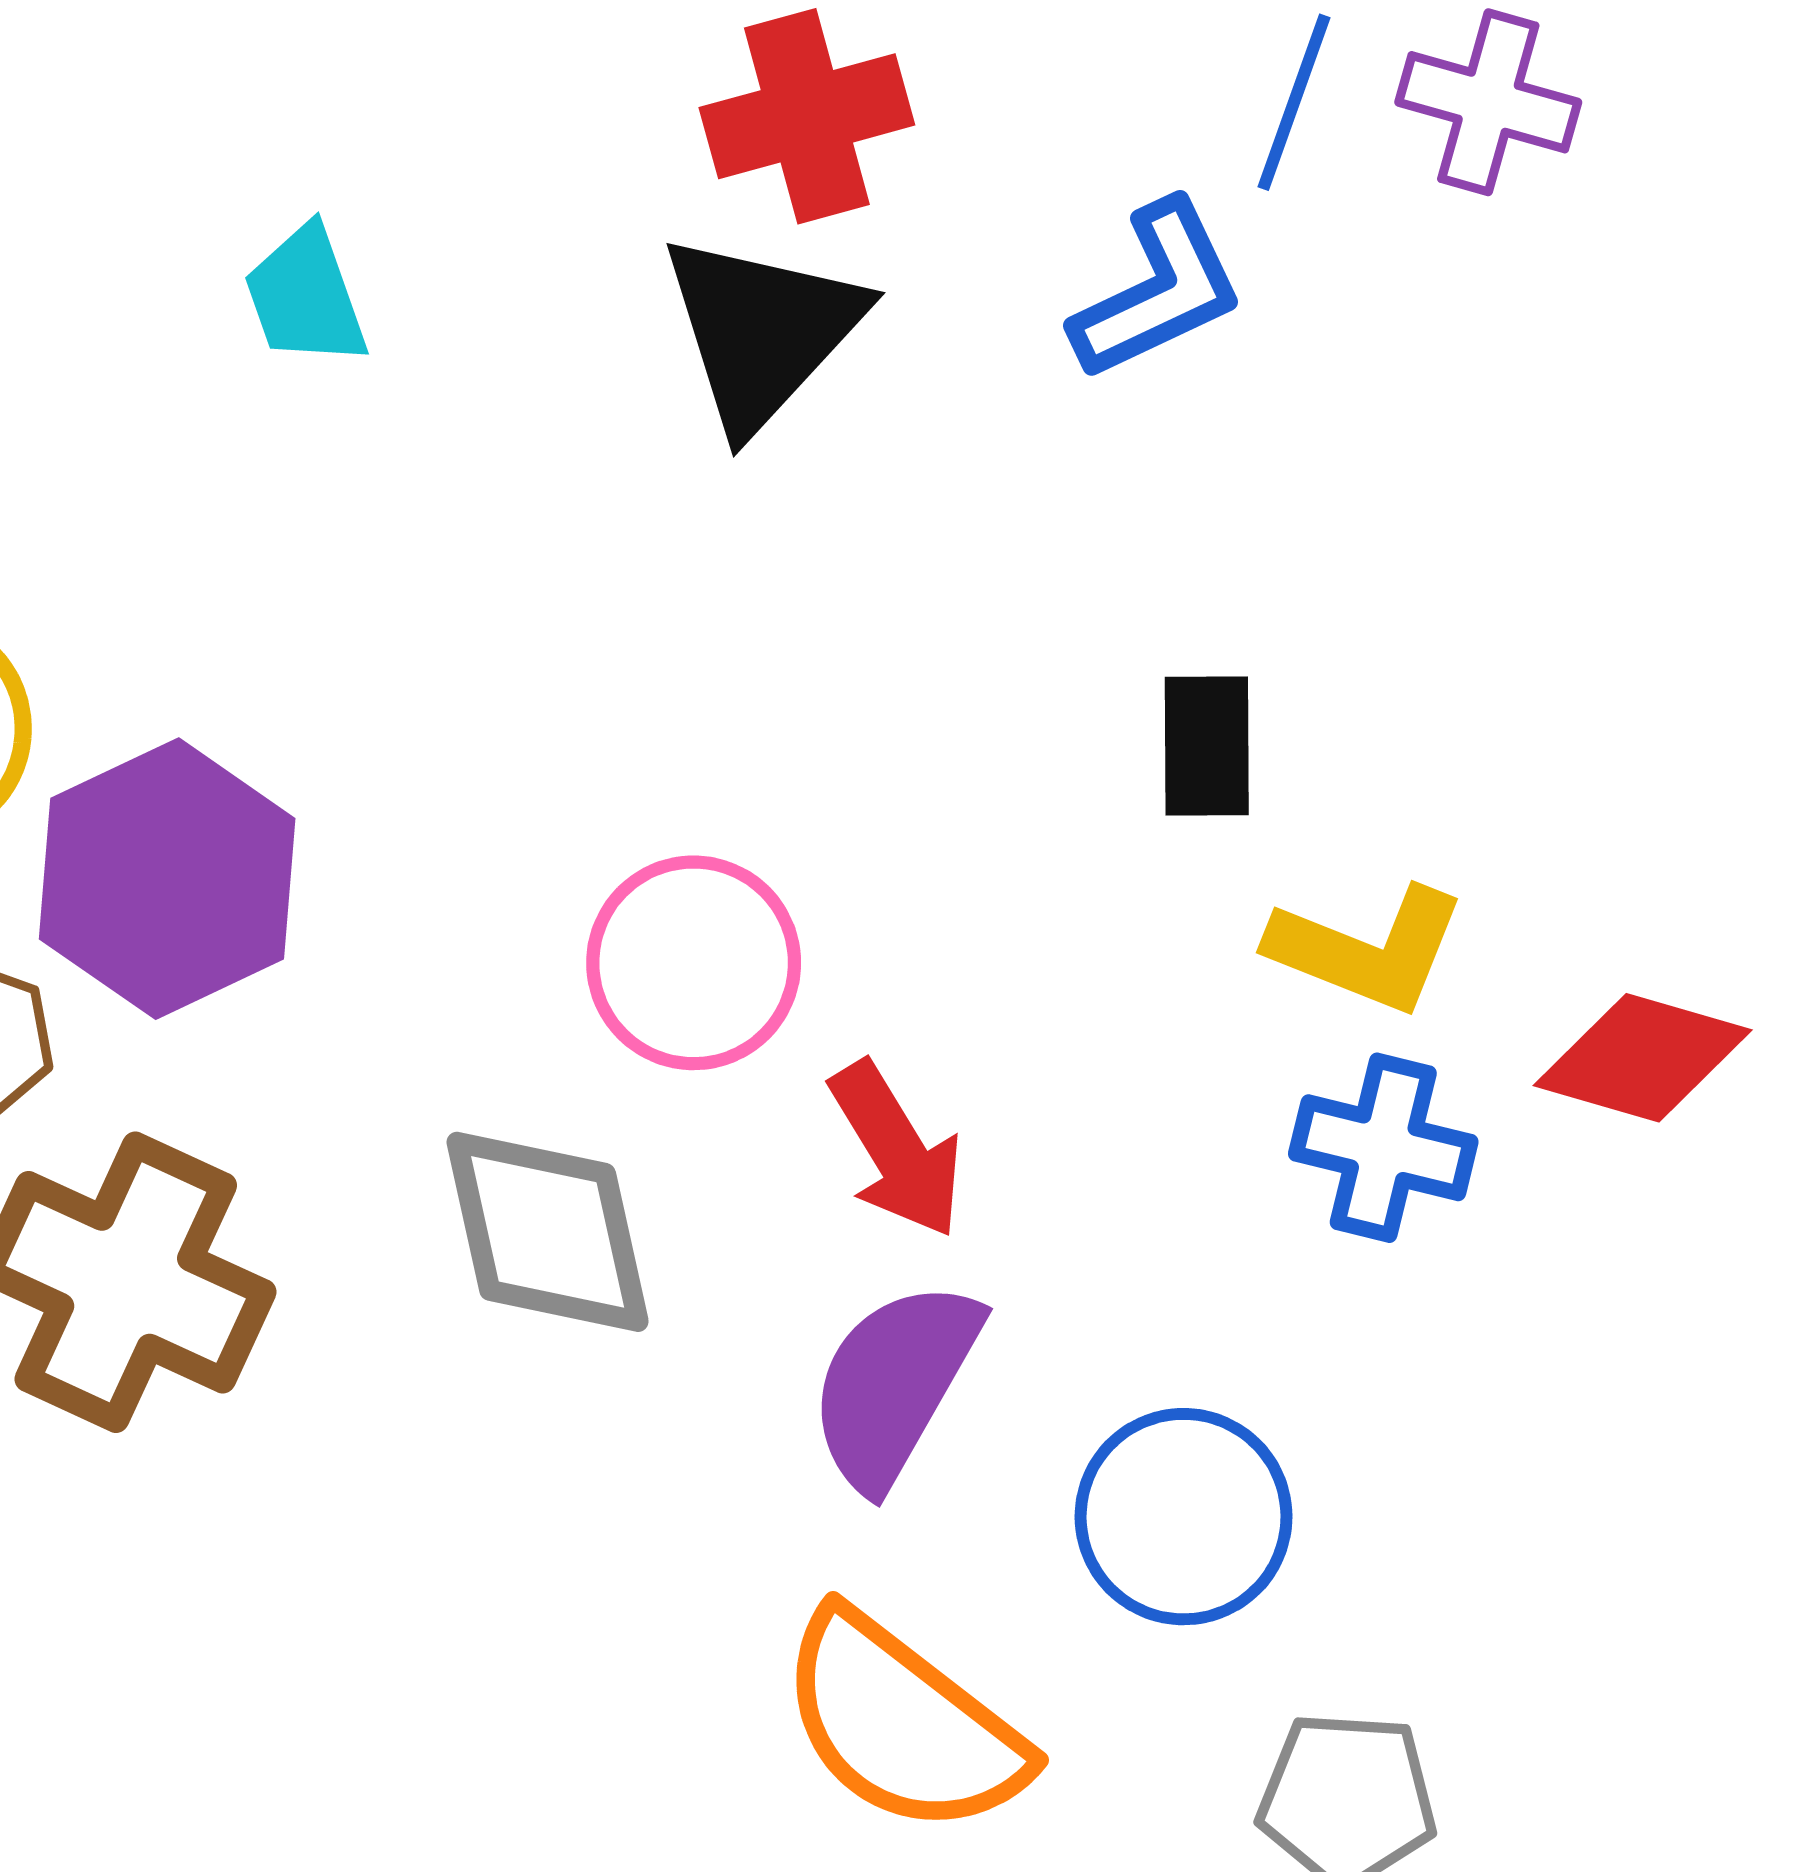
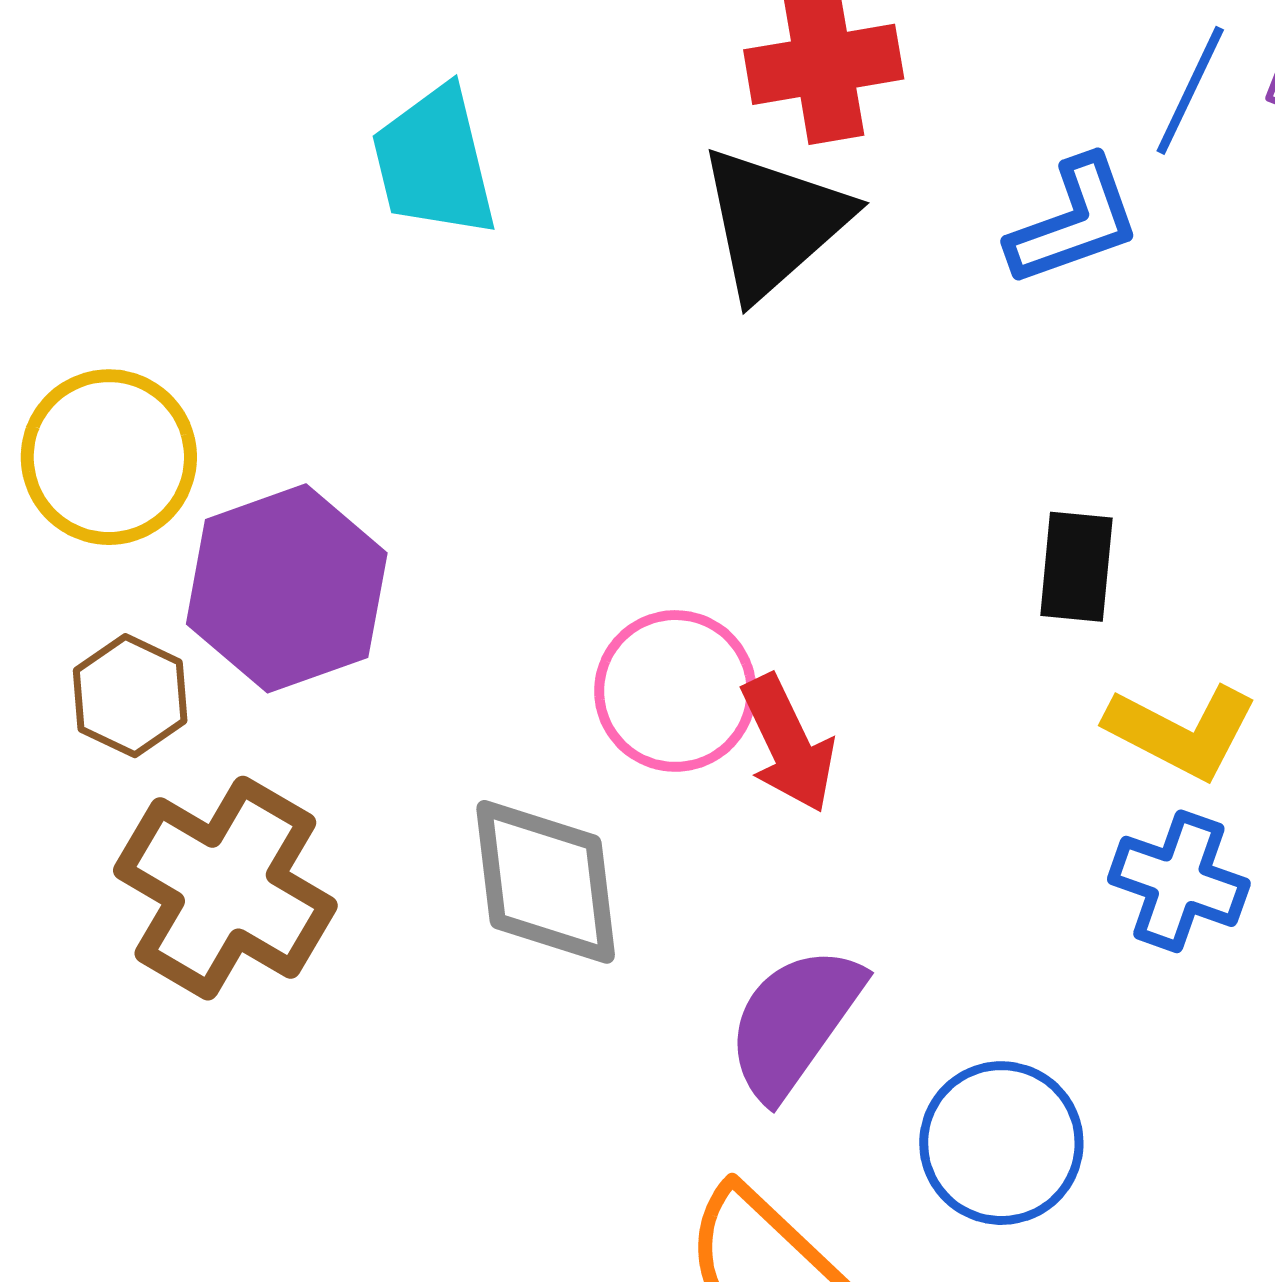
cyan trapezoid: (306, 296) -> (434, 162), size x1.4
red arrow: (897, 1150) -> (788, 744), moved

